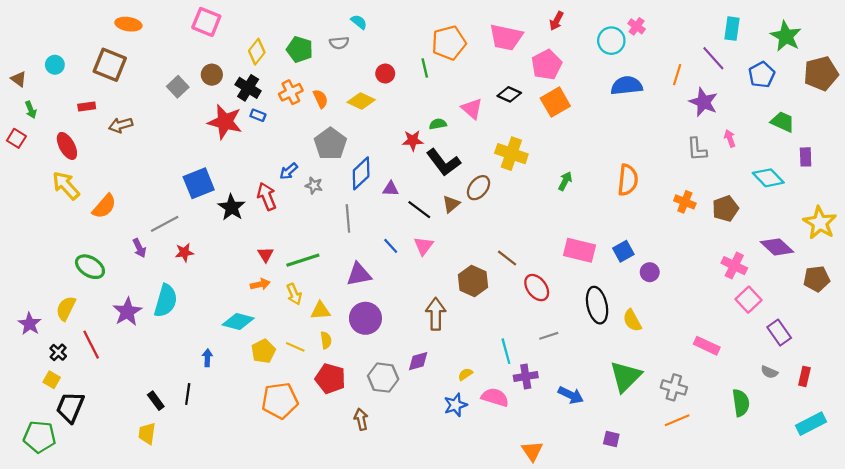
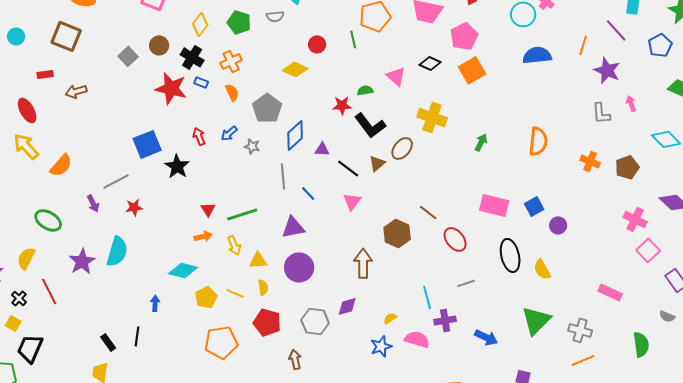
orange semicircle: (320, 99) -> (232, 92), moved
red arrow: (267, 196) -> (199, 136), moved, size x0.7
blue line: (391, 246) -> (308, 193), moved

